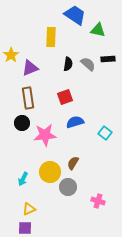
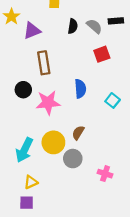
red square: (65, 97) -> (102, 54), moved
brown rectangle: (28, 98) -> (44, 63), moved
blue semicircle: (75, 122) -> (80, 89), turned 102
cyan arrow: (23, 179) -> (24, 150), size x1.6

